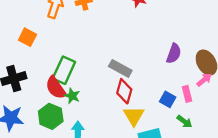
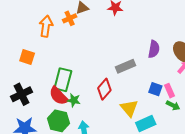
gray rectangle: (120, 68) -> (125, 66), moved, turned -42
red diamond: (124, 91) -> (104, 89), moved, turned 35
pink rectangle: (187, 94) -> (169, 91), moved

